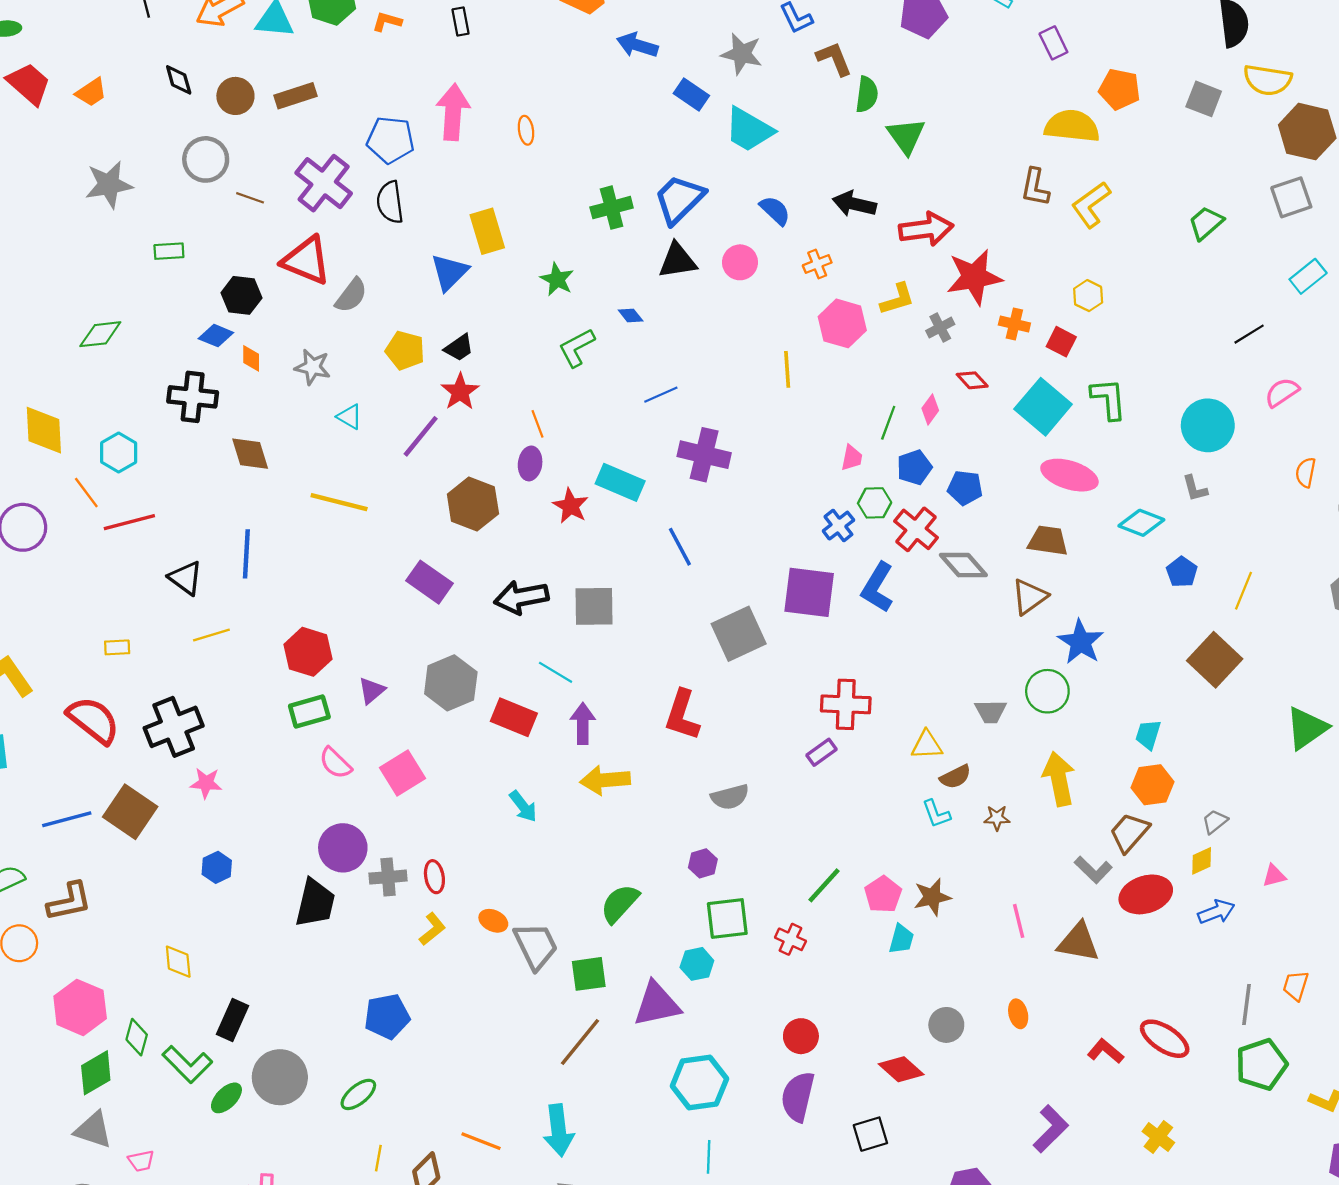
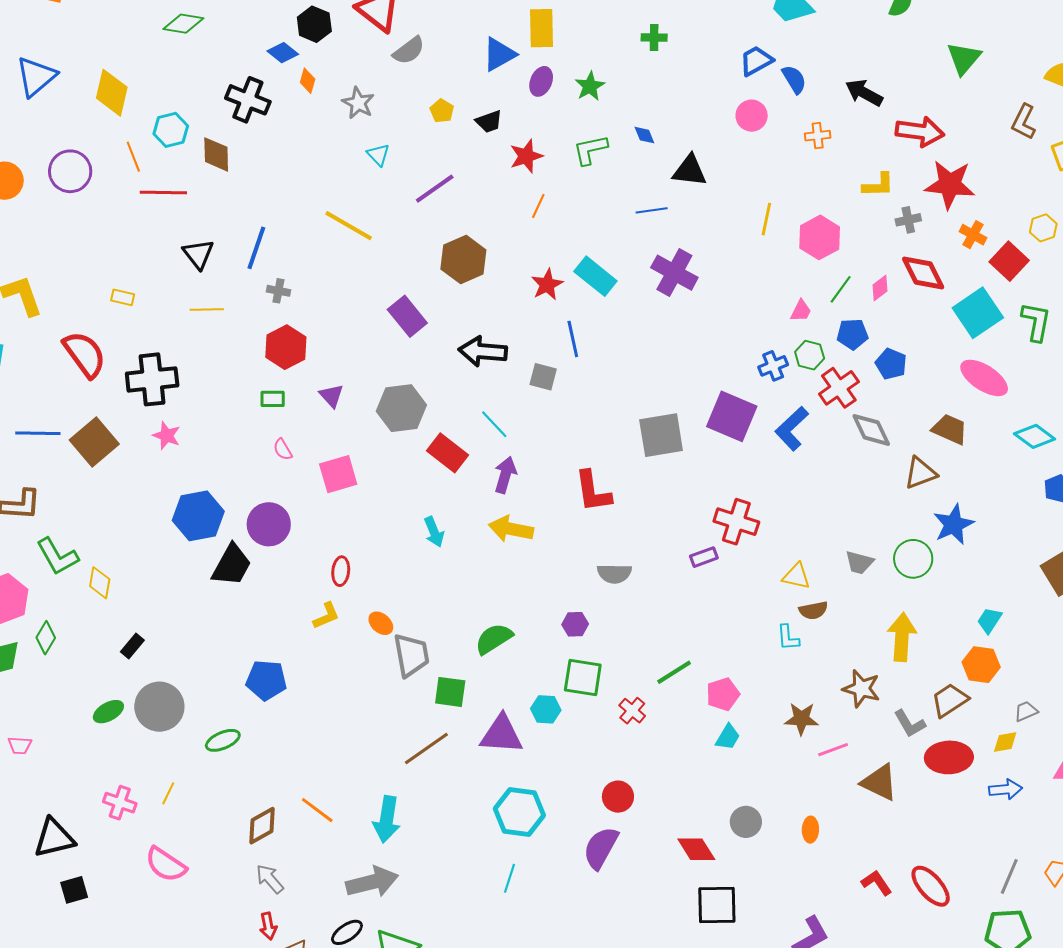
green triangle: (906, 136) -> (964, 58), moved
blue trapezoid: (679, 199) -> (756, 61), moved, size x0.7
green cross: (612, 208) -> (654, 37), size x0.7
black triangle: (677, 261) -> (690, 171), moved
pink hexagon: (842, 323) -> (820, 237), moved
red square: (1061, 342) -> (1009, 261), size x1.4
yellow pentagon: (405, 350) -> (442, 111), size x0.7
red diamond: (972, 380) -> (923, 273), size x1.6
red star: (460, 392) -> (526, 156), moved
orange line: (537, 424) -> (538, 206), turned 30
brown diamond: (250, 454) -> (216, 154), moved
purple ellipse: (530, 463) -> (541, 81), moved
blue line: (680, 547) -> (573, 339), moved
gray square: (594, 606) -> (543, 377), size x0.7
purple triangle: (372, 691) -> (331, 396), turned -48
green rectangle: (309, 712) -> (273, 399), size x0.7
red L-shape: (682, 715) -> (593, 491), turned -42
pink semicircle: (335, 763) -> (283, 449), size x0.7
brown star: (997, 818) -> (861, 689), moved, size x1.6
blue hexagon: (217, 867) -> (198, 516), moved, size x1.8
gray cross: (388, 877) -> (278, 291), moved, size x0.7
brown star: (932, 897) -> (801, 719), moved
pink line: (1019, 921) -> (833, 750), turned 68
black rectangle: (233, 1020) -> (132, 646), size x0.7
green L-shape: (187, 1064) -> (57, 556), moved
black square: (870, 1134) -> (717, 905), moved, size x1.4
yellow line: (378, 1158) -> (168, 793), moved

